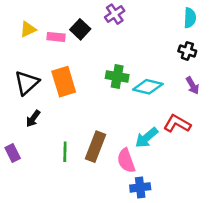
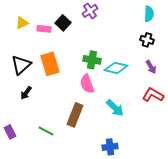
red L-shape: (177, 124) -> (153, 95), moved
cyan arrow: (147, 138) -> (115, 108), turned -96
green line: (65, 152) -> (46, 131), moved, turned -63
purple rectangle: (13, 153) -> (10, 132), moved
pink semicircle: (126, 161) -> (87, 84), moved

